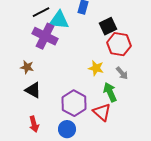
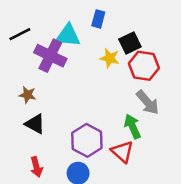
black line: (41, 12) -> (20, 34), moved
yellow star: (96, 68) -> (110, 58), moved
gray arrow: (122, 73) -> (148, 102), size x1.5

